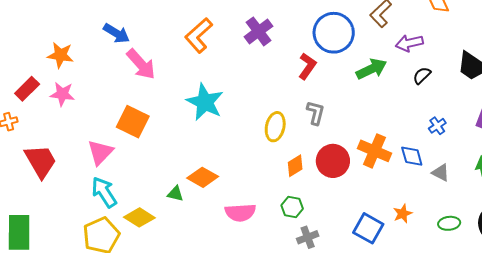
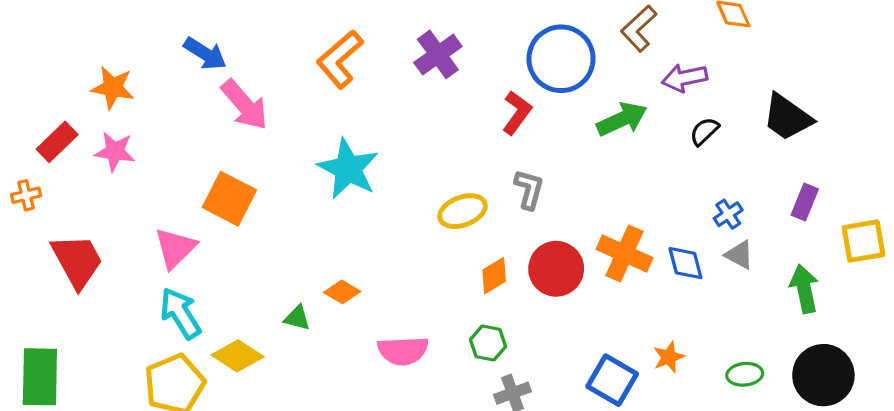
yellow ellipse: (275, 127) -> (463, 211), turned 56
gray triangle: (441, 173) -> (739, 255), moved
orange diamond: (203, 177) -> (342, 292), size x0.7

